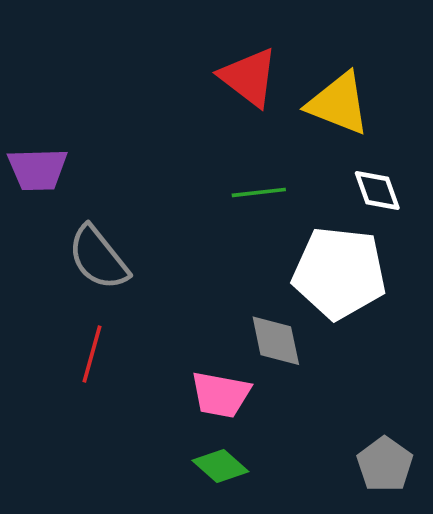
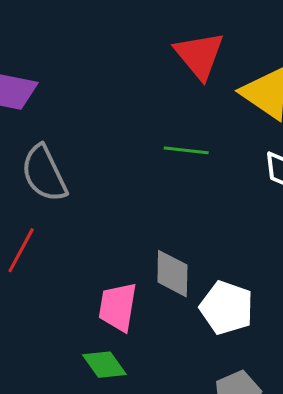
white pentagon: (339, 273) -> (227, 308), moved, size x0.7
pink trapezoid: (221, 395) -> (118, 307), turned 76

